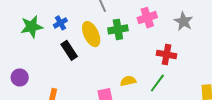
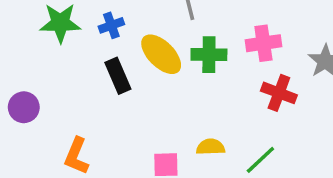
yellow ellipse: (91, 34) -> (161, 54), turned -30
red cross: (167, 54) -> (279, 93), moved

